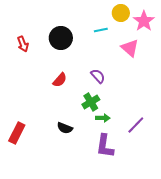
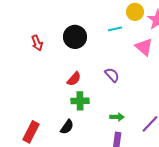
green cross: (91, 102) -> (80, 101), moved, turned 30
black semicircle: (65, 128) -> (67, 127), moved, turned -77

